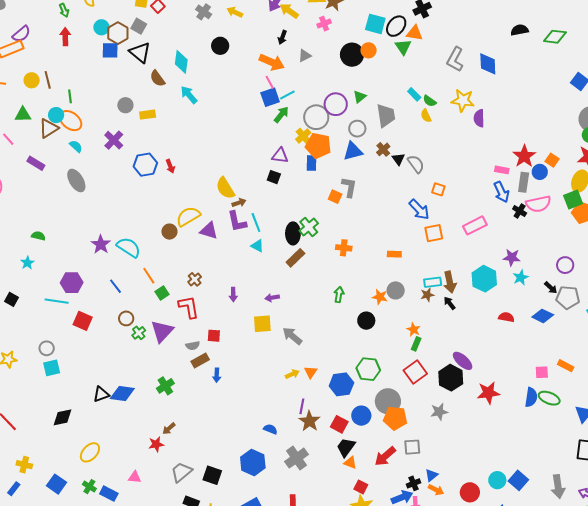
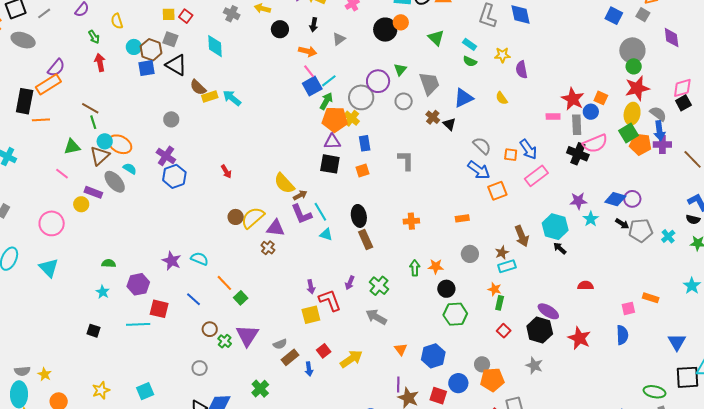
black circle: (220, 46) -> (280, 29), moved
green triangle: (403, 47) -> (436, 38), moved
cyan diamond: (181, 62) -> (215, 46), moved
orange arrow: (272, 62) -> (308, 51), size x0.7
yellow circle: (32, 80) -> (81, 204), moved
brown line: (48, 80) -> (90, 108), turned -36
cyan rectangle: (414, 94) -> (470, 44), moved
green line: (70, 96) -> (93, 122), moved
yellow star: (463, 100) -> (502, 55), size x0.7
yellow rectangle: (148, 115) -> (210, 97), moved
yellow semicircle: (426, 116) -> (502, 98), moved
orange pentagon: (318, 146) -> (335, 119), moved
blue triangle: (353, 151) -> (463, 98), moved
gray semicircle: (416, 164) -> (482, 146), moved
blue hexagon: (145, 165) -> (174, 176), moved
black square: (274, 177) -> (330, 164), size x1.5
gray ellipse: (76, 180) -> (115, 182), moved
orange square: (438, 189) -> (511, 155), moved
blue arrow: (501, 192) -> (528, 149), moved
orange square: (335, 197) -> (363, 171), moved, turned -32
black cross: (520, 211) -> (578, 154), size x1.5
green cross: (309, 227) -> (379, 286), moved
brown circle: (169, 232) -> (236, 217), moved
cyan semicircle: (129, 247) -> (200, 259), size x0.7
brown rectangle: (295, 258) -> (366, 240), turned -60
brown cross: (195, 279) -> (268, 248), moved
cyan rectangle: (433, 282) -> (507, 266), moved
purple hexagon: (72, 283) -> (138, 284), moved
orange star: (380, 297) -> (436, 266), moved
purple arrow: (272, 298) -> (350, 283), turned -48
black arrow: (450, 303) -> (560, 248), moved
red L-shape: (189, 307) -> (330, 300), moved
blue diamond: (543, 316) -> (615, 199), moved
red semicircle: (506, 317) -> (586, 286), moved
red square: (83, 321) -> (159, 309), moved
yellow square: (262, 324) -> (311, 315), moved
red square: (214, 336) -> (324, 351), moved, turned -32
gray circle: (47, 348) -> (200, 368), moved
green hexagon: (368, 369) -> (455, 314), moved
red square: (415, 372) -> (504, 331), size x0.6
yellow arrow: (292, 374) -> (351, 359), moved, size x1.6
red star: (488, 393) -> (579, 338), turned -30
green ellipse: (549, 398) -> (654, 392), moved
gray circle: (388, 401) -> (482, 364), size x0.6
gray star: (439, 412) -> (534, 366), turned -30

